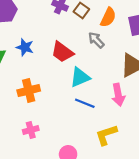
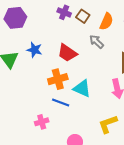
cyan triangle: (80, 77) -> (82, 88), moved, turned 48
orange cross: (29, 90) -> (58, 79), moved
blue line: (85, 103) -> (61, 102), moved

